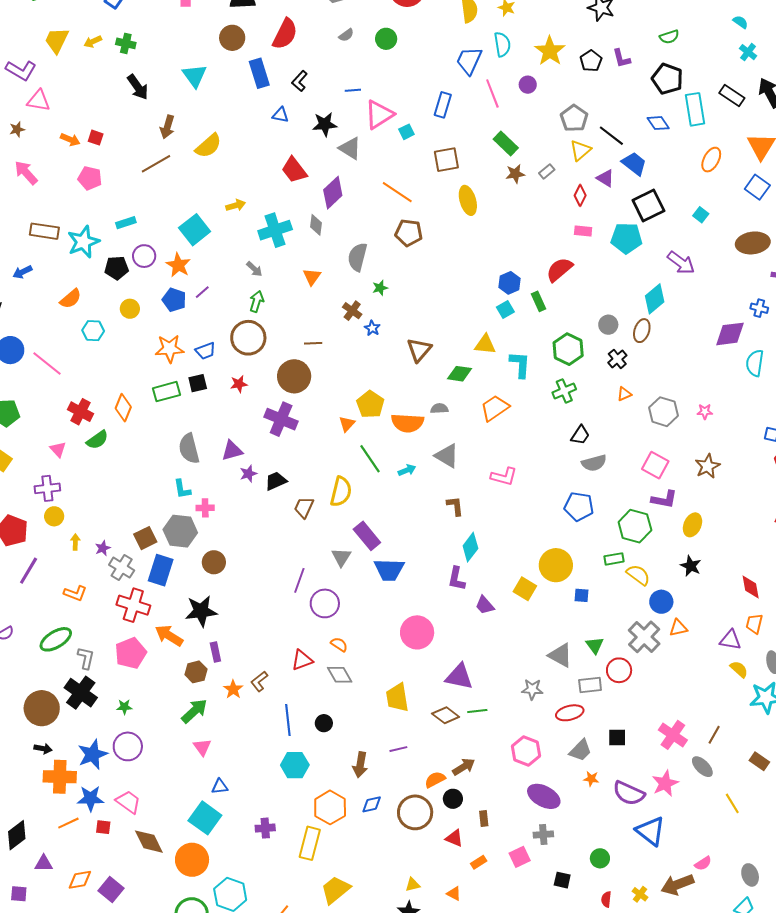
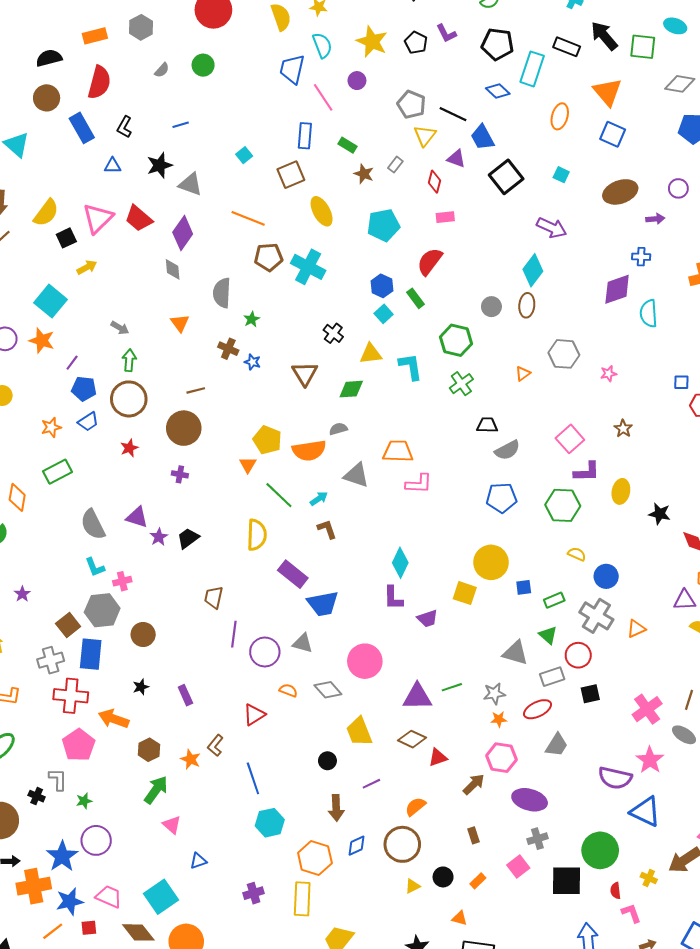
blue rectangle: (443, 105) -> (305, 136), moved
cyan rectangle: (695, 109) -> (532, 69), turned 40
pink triangle: (379, 114) -> (98, 218), moved
green rectangle: (506, 143) -> (348, 145), size x0.7
blue trapezoid: (634, 164) -> (482, 137), turned -144
brown star: (515, 174) -> (364, 174), turned -30
cyan cross: (275, 230) -> (308, 267), moved, turned -32
cyan pentagon: (626, 238) -> (383, 225), moved
blue pentagon: (174, 300) -> (84, 389), moved
orange star: (169, 349) -> (51, 427), size x0.7
black cross: (617, 359) -> (333, 333), moved
black square: (198, 383) -> (66, 238), moved
orange trapezoid: (495, 408) -> (398, 451), moved, turned 48
gray hexagon: (663, 412) -> (564, 354), moved
purple cross: (281, 419) -> (180, 474), size x0.5
black trapezoid: (580, 435) -> (487, 425), turned -110
purple triangle: (232, 451) -> (137, 517), turned 45
pink square: (655, 465) -> (570, 439), turned 32
brown star: (707, 466) -> (623, 429), size x0.7
brown L-shape: (455, 506) -> (327, 529), moved
brown trapezoid: (304, 507) -> (214, 597), moved
purple star: (103, 548) -> (22, 594), moved
gray triangle: (341, 557) -> (303, 643), moved, turned -35
green rectangle: (614, 559) -> (554, 600), moved
black star: (691, 566) -> (660, 514), moved
gray cross: (122, 568) -> (51, 660), turned -35
yellow semicircle: (638, 575) -> (577, 554), size x0.7
purple trapezoid: (485, 605) -> (428, 619), turned -55
black star: (201, 611) -> (141, 687), size x0.5
orange triangle: (678, 628) -> (636, 629), moved
purple rectangle: (215, 652) -> (185, 695), moved
gray L-shape: (86, 658) -> (58, 779), moved
gray diamond: (340, 675) -> (328, 690), moved
black cross: (81, 693) -> (37, 796), size x0.5
green line: (477, 711) -> (452, 687), moved
black circle: (324, 723) -> (327, 761), moved
pink cross: (673, 735) -> (647, 709), turned 32
black square: (617, 738) -> (590, 694), moved
brown arrow: (464, 767) -> (474, 784), moved
orange star: (591, 779) -> (499, 719), moved
black circle: (453, 799) -> (443, 877), moved
cyan square: (205, 818) -> (161, 897), moved, turned 32
red triangle: (454, 838) -> (438, 757), moved, turned -30
green circle: (600, 858) -> (600, 850), size x1.8
black square: (562, 880) -> (567, 881), size x1.8
yellow triangle: (413, 885) -> (413, 886), moved

